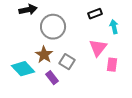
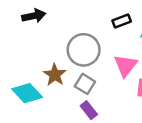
gray circle: (53, 27) -> (84, 50), moved
purple rectangle: (52, 78) -> (89, 110), moved

